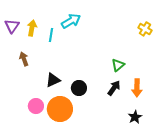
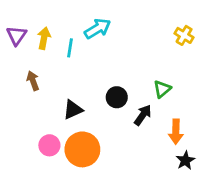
yellow cross: (145, 29) -> (184, 35), moved
black circle: (79, 88) -> (117, 97), moved
black arrow: (114, 88) -> (143, 115), moved
orange arrow: (137, 88) -> (176, 132), moved

